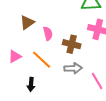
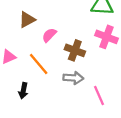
pink semicircle: (48, 34) -> (49, 35), turned -128

